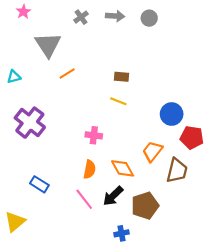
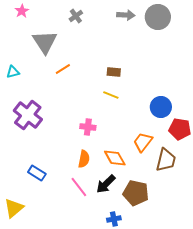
gray arrow: (115, 16) -> (126, 15), moved
gray circle: (149, 18) -> (158, 17), moved, size x1.6
brown pentagon: (145, 206) -> (136, 193), turned 30

